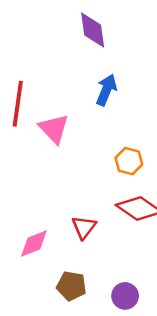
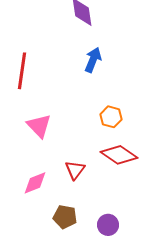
pink triangle: (54, 129) -> (39, 126), moved

